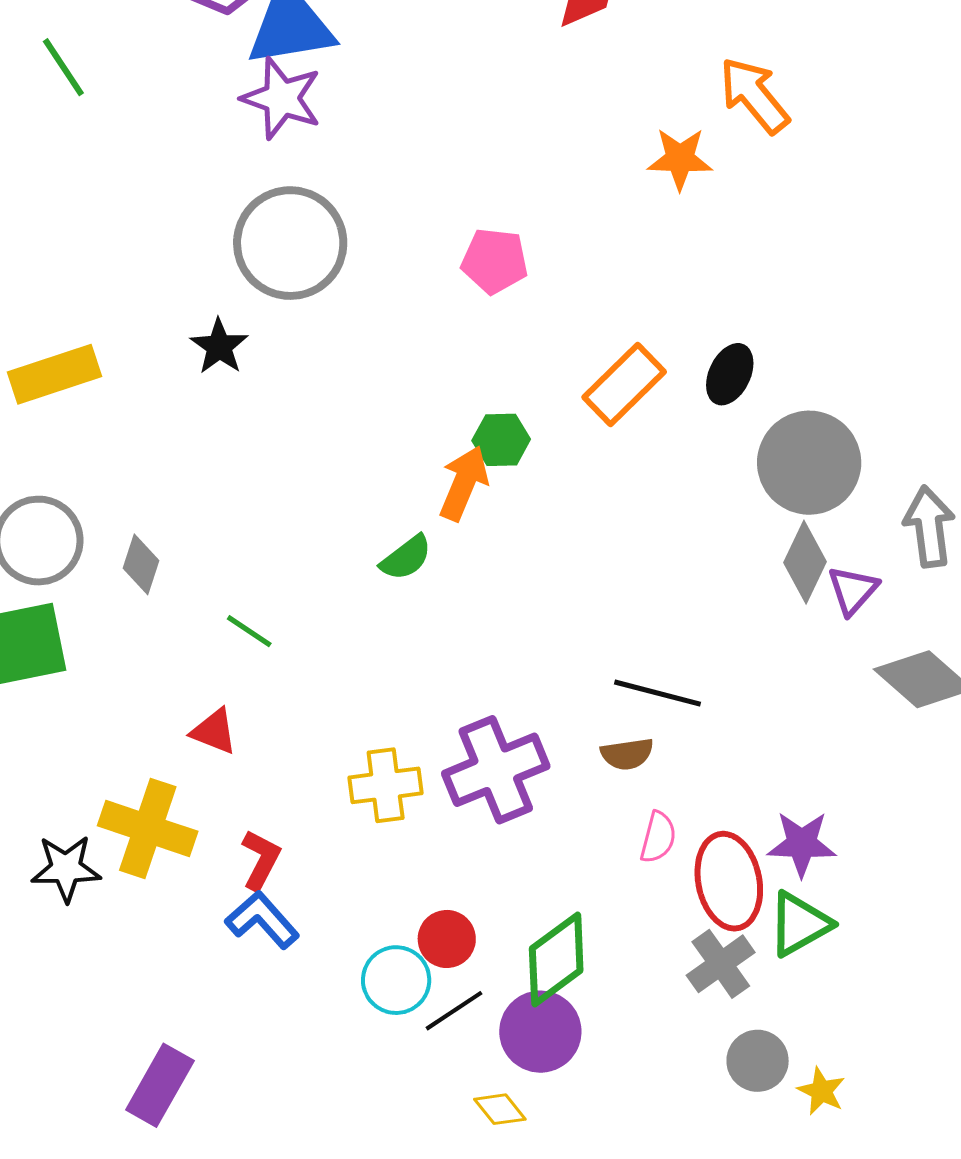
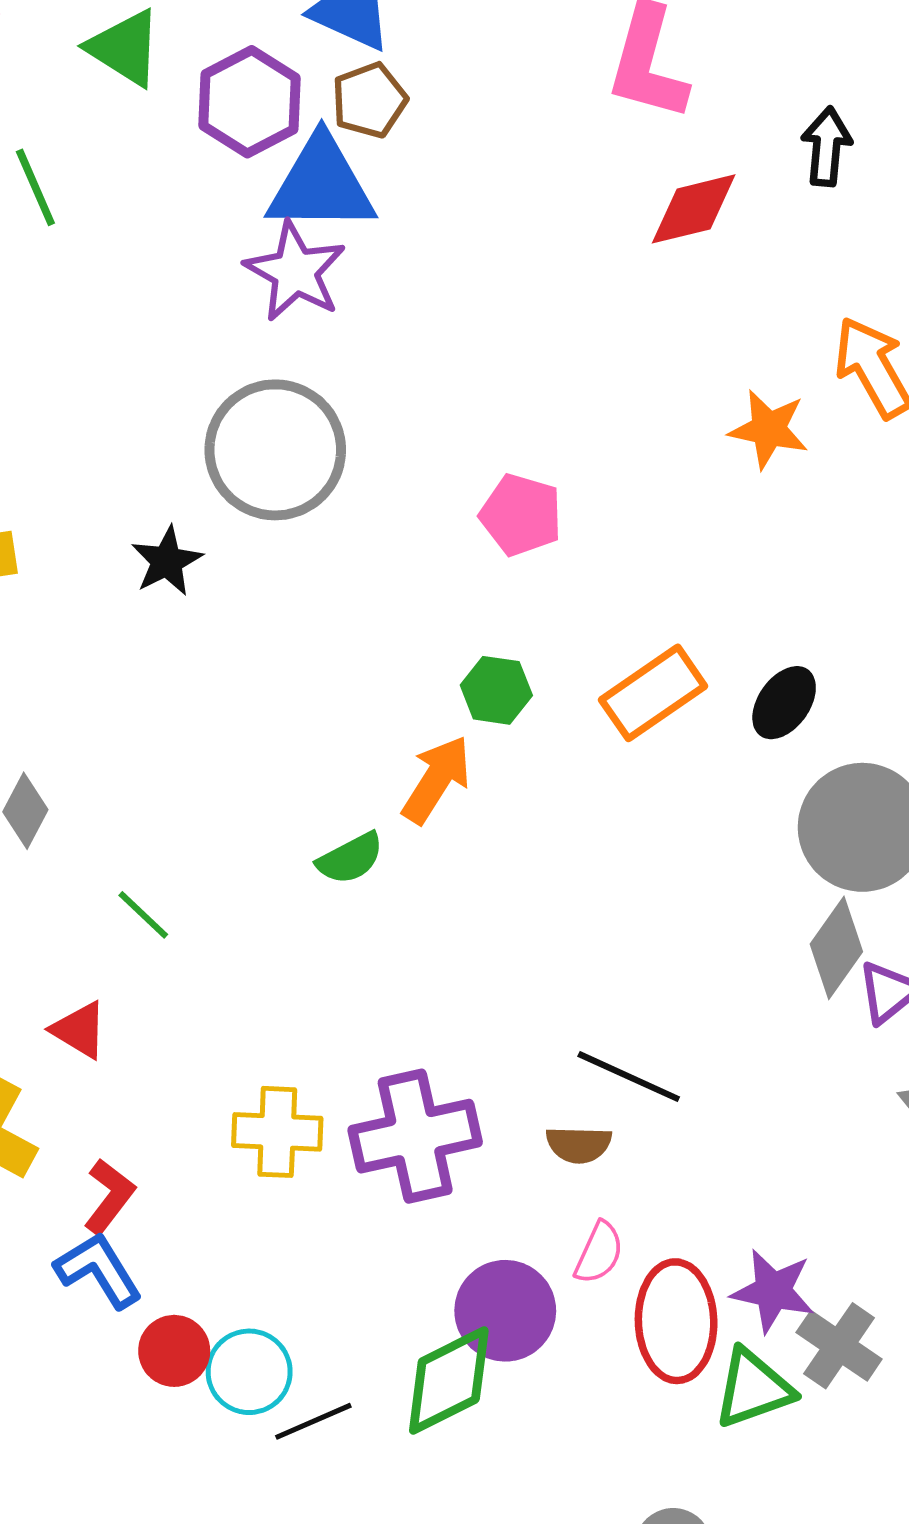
green hexagon: (501, 440) -> (496, 690), moved
red circle: (447, 939) -> (174, 1351), moved
gray cross: (721, 964) -> (839, 1346), moved, turned -30
purple circle: (540, 1032) -> (505, 1311), moved

